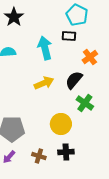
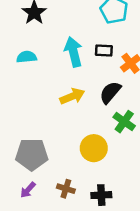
black rectangle: (69, 36) -> (104, 51), moved
black cross: (66, 152) -> (101, 195), moved

